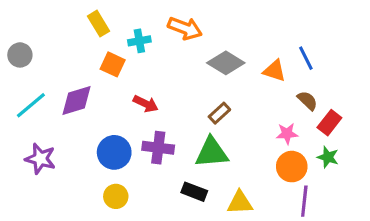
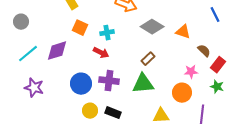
cyan cross: (139, 41) -> (107, 33), moved
blue line: (306, 58) -> (215, 15), moved
orange circle: (292, 167) -> (182, 93), moved
black rectangle: (194, 192) -> (113, 113), moved
yellow circle: (116, 196) -> (90, 111), moved

